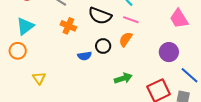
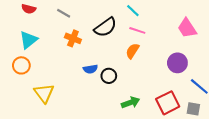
black semicircle: (100, 16) -> (105, 27), turned -55
black circle: (103, 46) -> (109, 76), moved
yellow triangle: (39, 78) -> (44, 93), size x1.5
green arrow: (123, 78) -> (131, 102), moved

